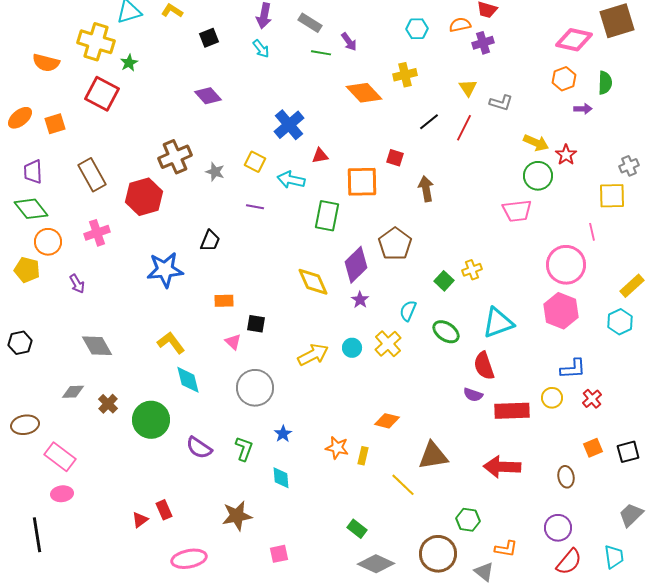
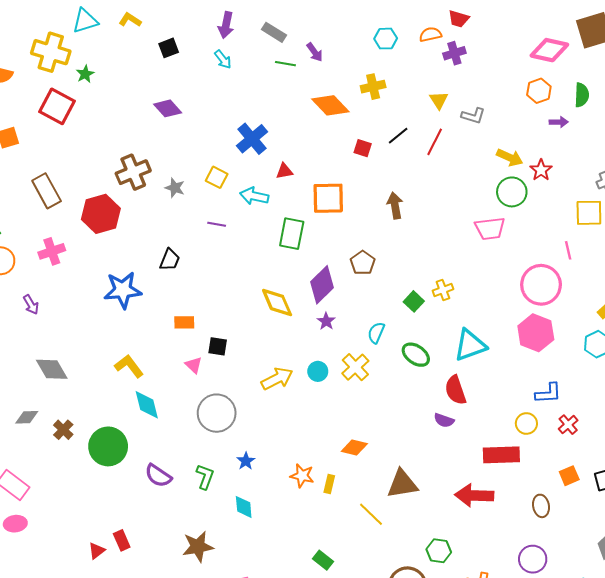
red square: (395, 158) -> (363, 148), moved
brown pentagon: (395, 244) -> (363, 263), size x0.7
red rectangle: (512, 411) -> (501, 455), moved

